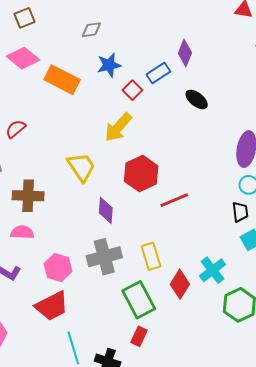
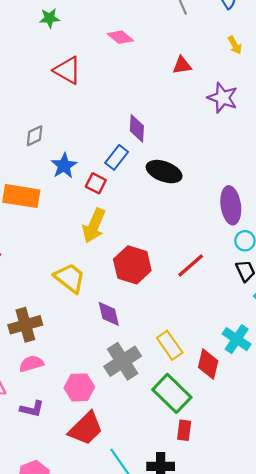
black ellipse: (197, 99) -> (164, 172), size x1.4
red line: (174, 200) -> (191, 265), moved

